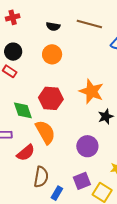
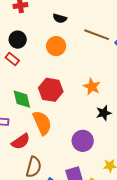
brown line: (89, 24) -> (97, 35), moved
orange star: (91, 91) -> (92, 87), size x0.7

